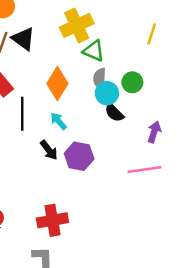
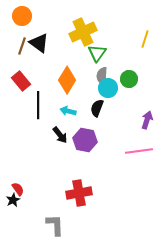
green triangle: (94, 51) -> (97, 53), turned 42
black semicircle: (114, 113) -> (97, 108), moved, turned 66
cyan arrow: (59, 121) -> (68, 111), turned -35
red cross: (52, 220) -> (79, 193), moved

